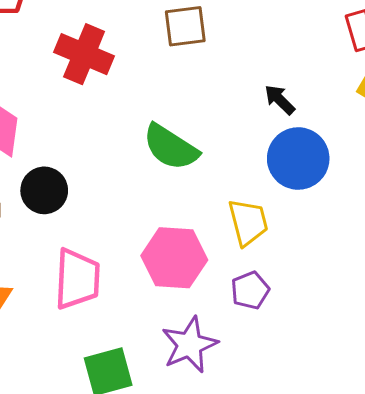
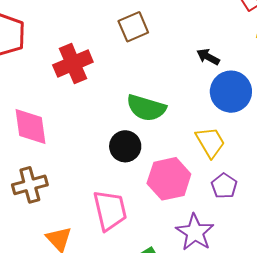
red cross: (84, 54) -> (73, 63), turned -30
black circle: (44, 190) -> (125, 146), moved

